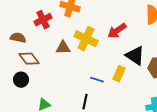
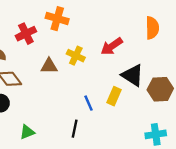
yellow cross: (86, 39) -> (76, 56), size x0.7
blue line: (97, 80) -> (89, 103), turned 48

